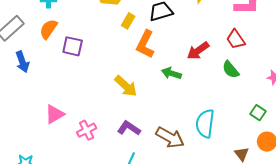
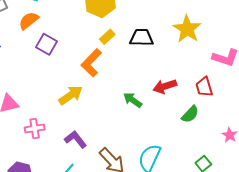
orange L-shape: (145, 44) -> (91, 63), moved
green semicircle: (231, 70) -> (190, 114), turned -114
yellow arrow: (126, 86) -> (71, 95), moved, turned -95

